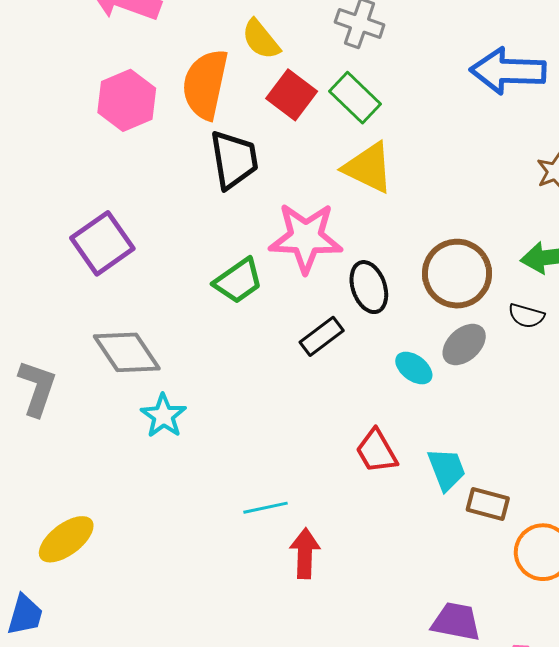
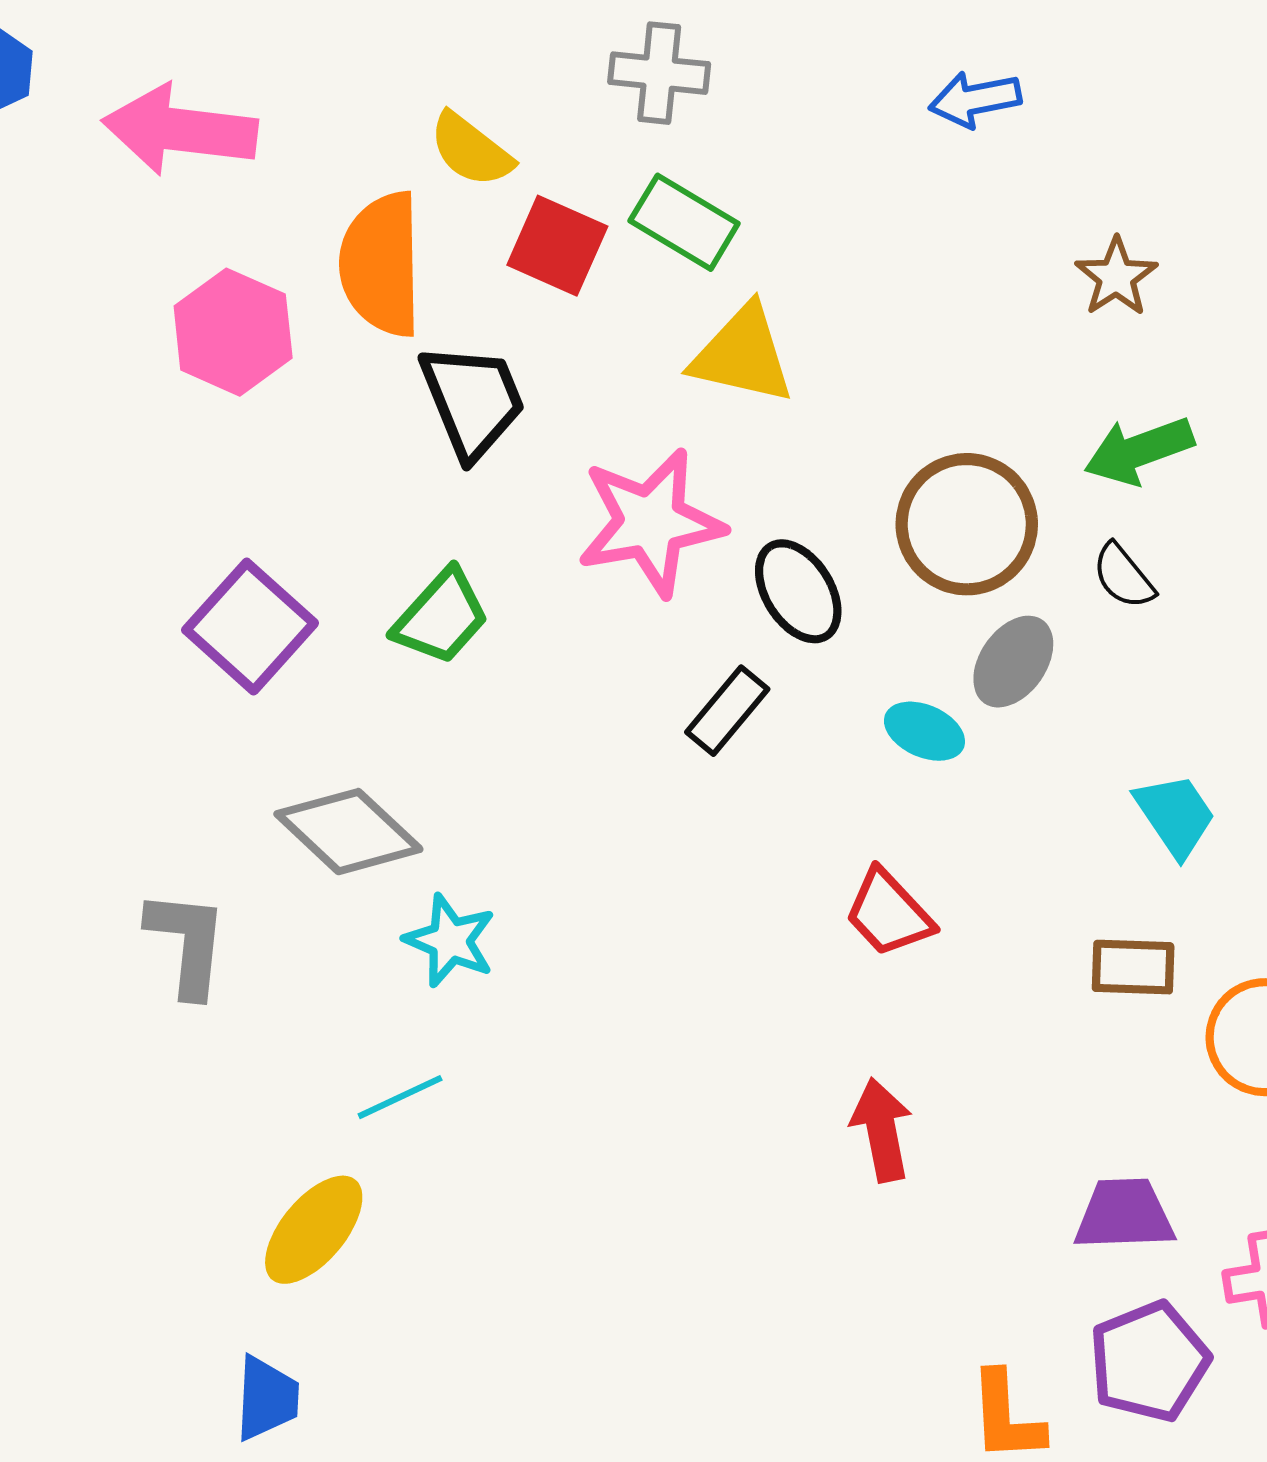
blue arrow: (508, 71) -> (975, 99), size x0.6
green trapezoid: (238, 281) -> (441, 617), moved
black semicircle: (526, 316) -> (1123, 576), turned 48
cyan trapezoid: (447, 469) -> (1175, 815), moved
cyan line: (265, 508) -> (400, 1097), moved
red arrow: (305, 553) -> (882, 1130), moved

